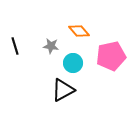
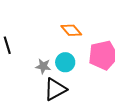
gray star: (51, 46) -> (43, 66), moved

